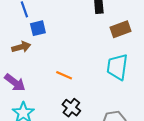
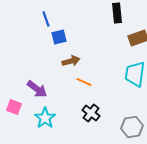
brown arrow: (21, 47) -> (71, 61), moved

